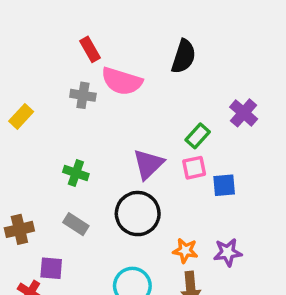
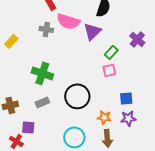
purple triangle: (148, 164) -> (92, 31), moved
green cross: (76, 173) -> (42, 73), size x1.5
blue square: (224, 185) -> (126, 98), moved
gray rectangle: (76, 224) -> (42, 102), turned -56

